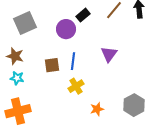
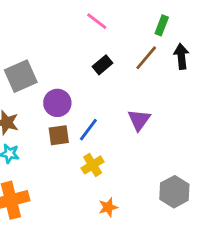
purple circle: (66, 29) -> (57, 103), moved
blue line: (73, 61) -> (88, 130), turned 30
orange star: (97, 109) -> (108, 207), moved

